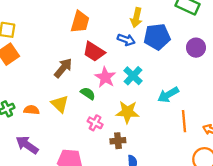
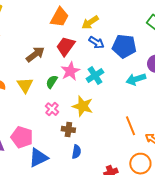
yellow arrow: (136, 18) -> (90, 22), moved, turned 30
red trapezoid: (94, 52) -> (66, 46), turned 80
green semicircle: (88, 93) -> (52, 82), turned -104
cyan arrow: (168, 95) -> (136, 79), moved
orange line: (184, 121) -> (130, 126), turned -30

